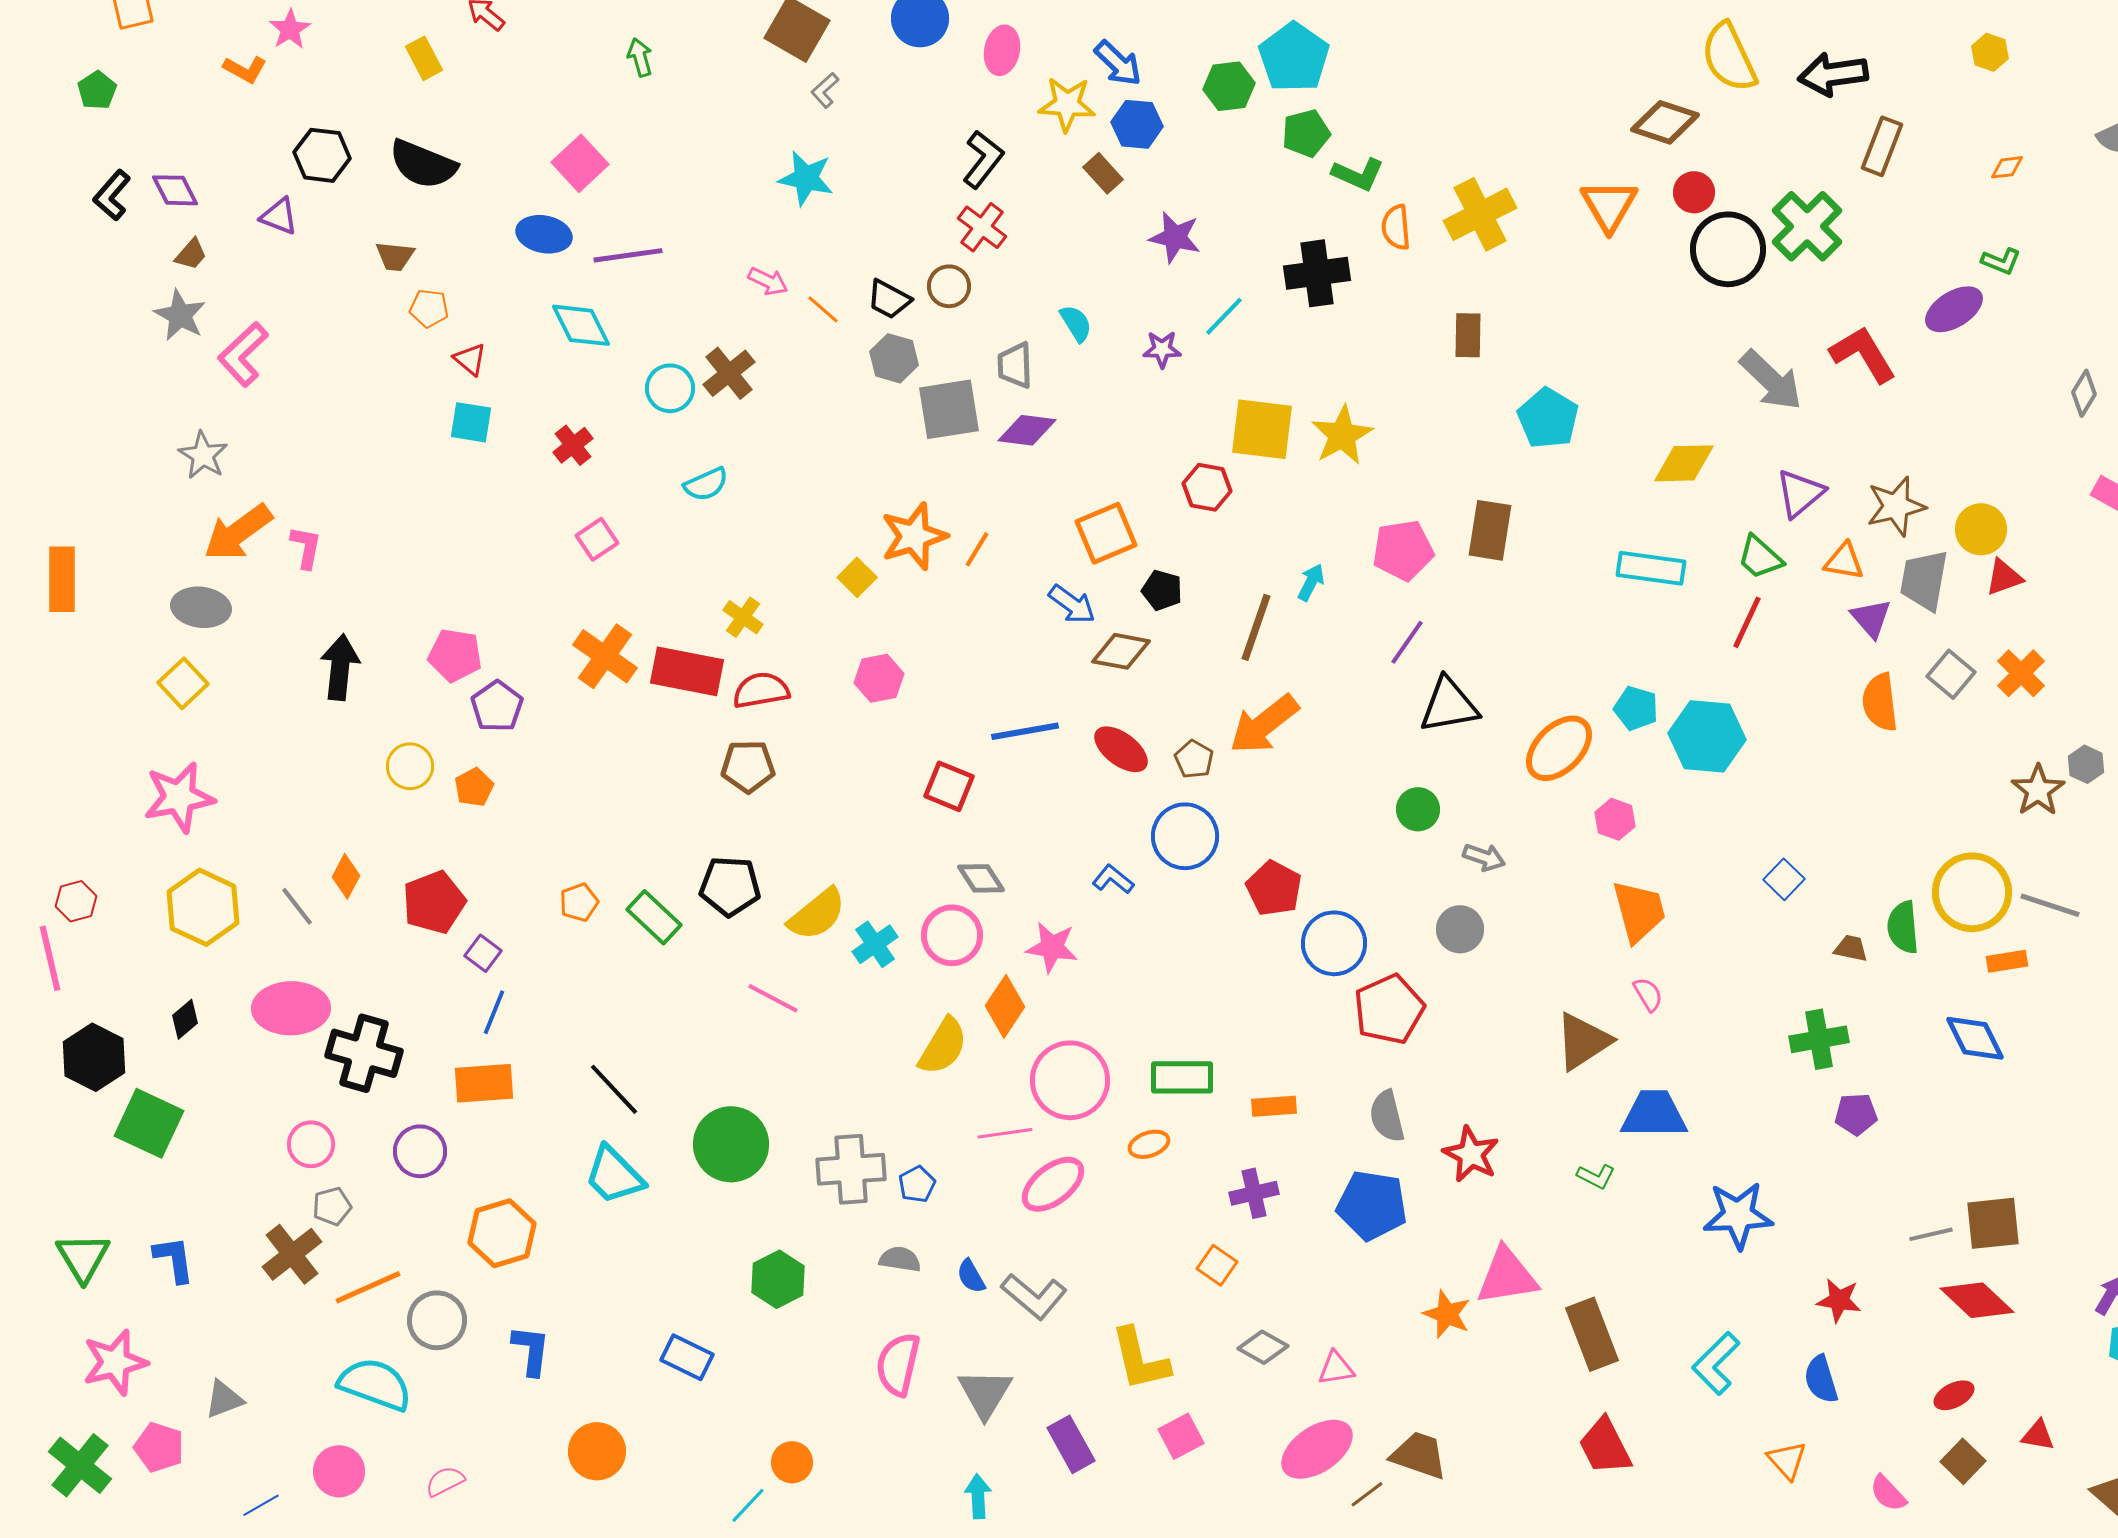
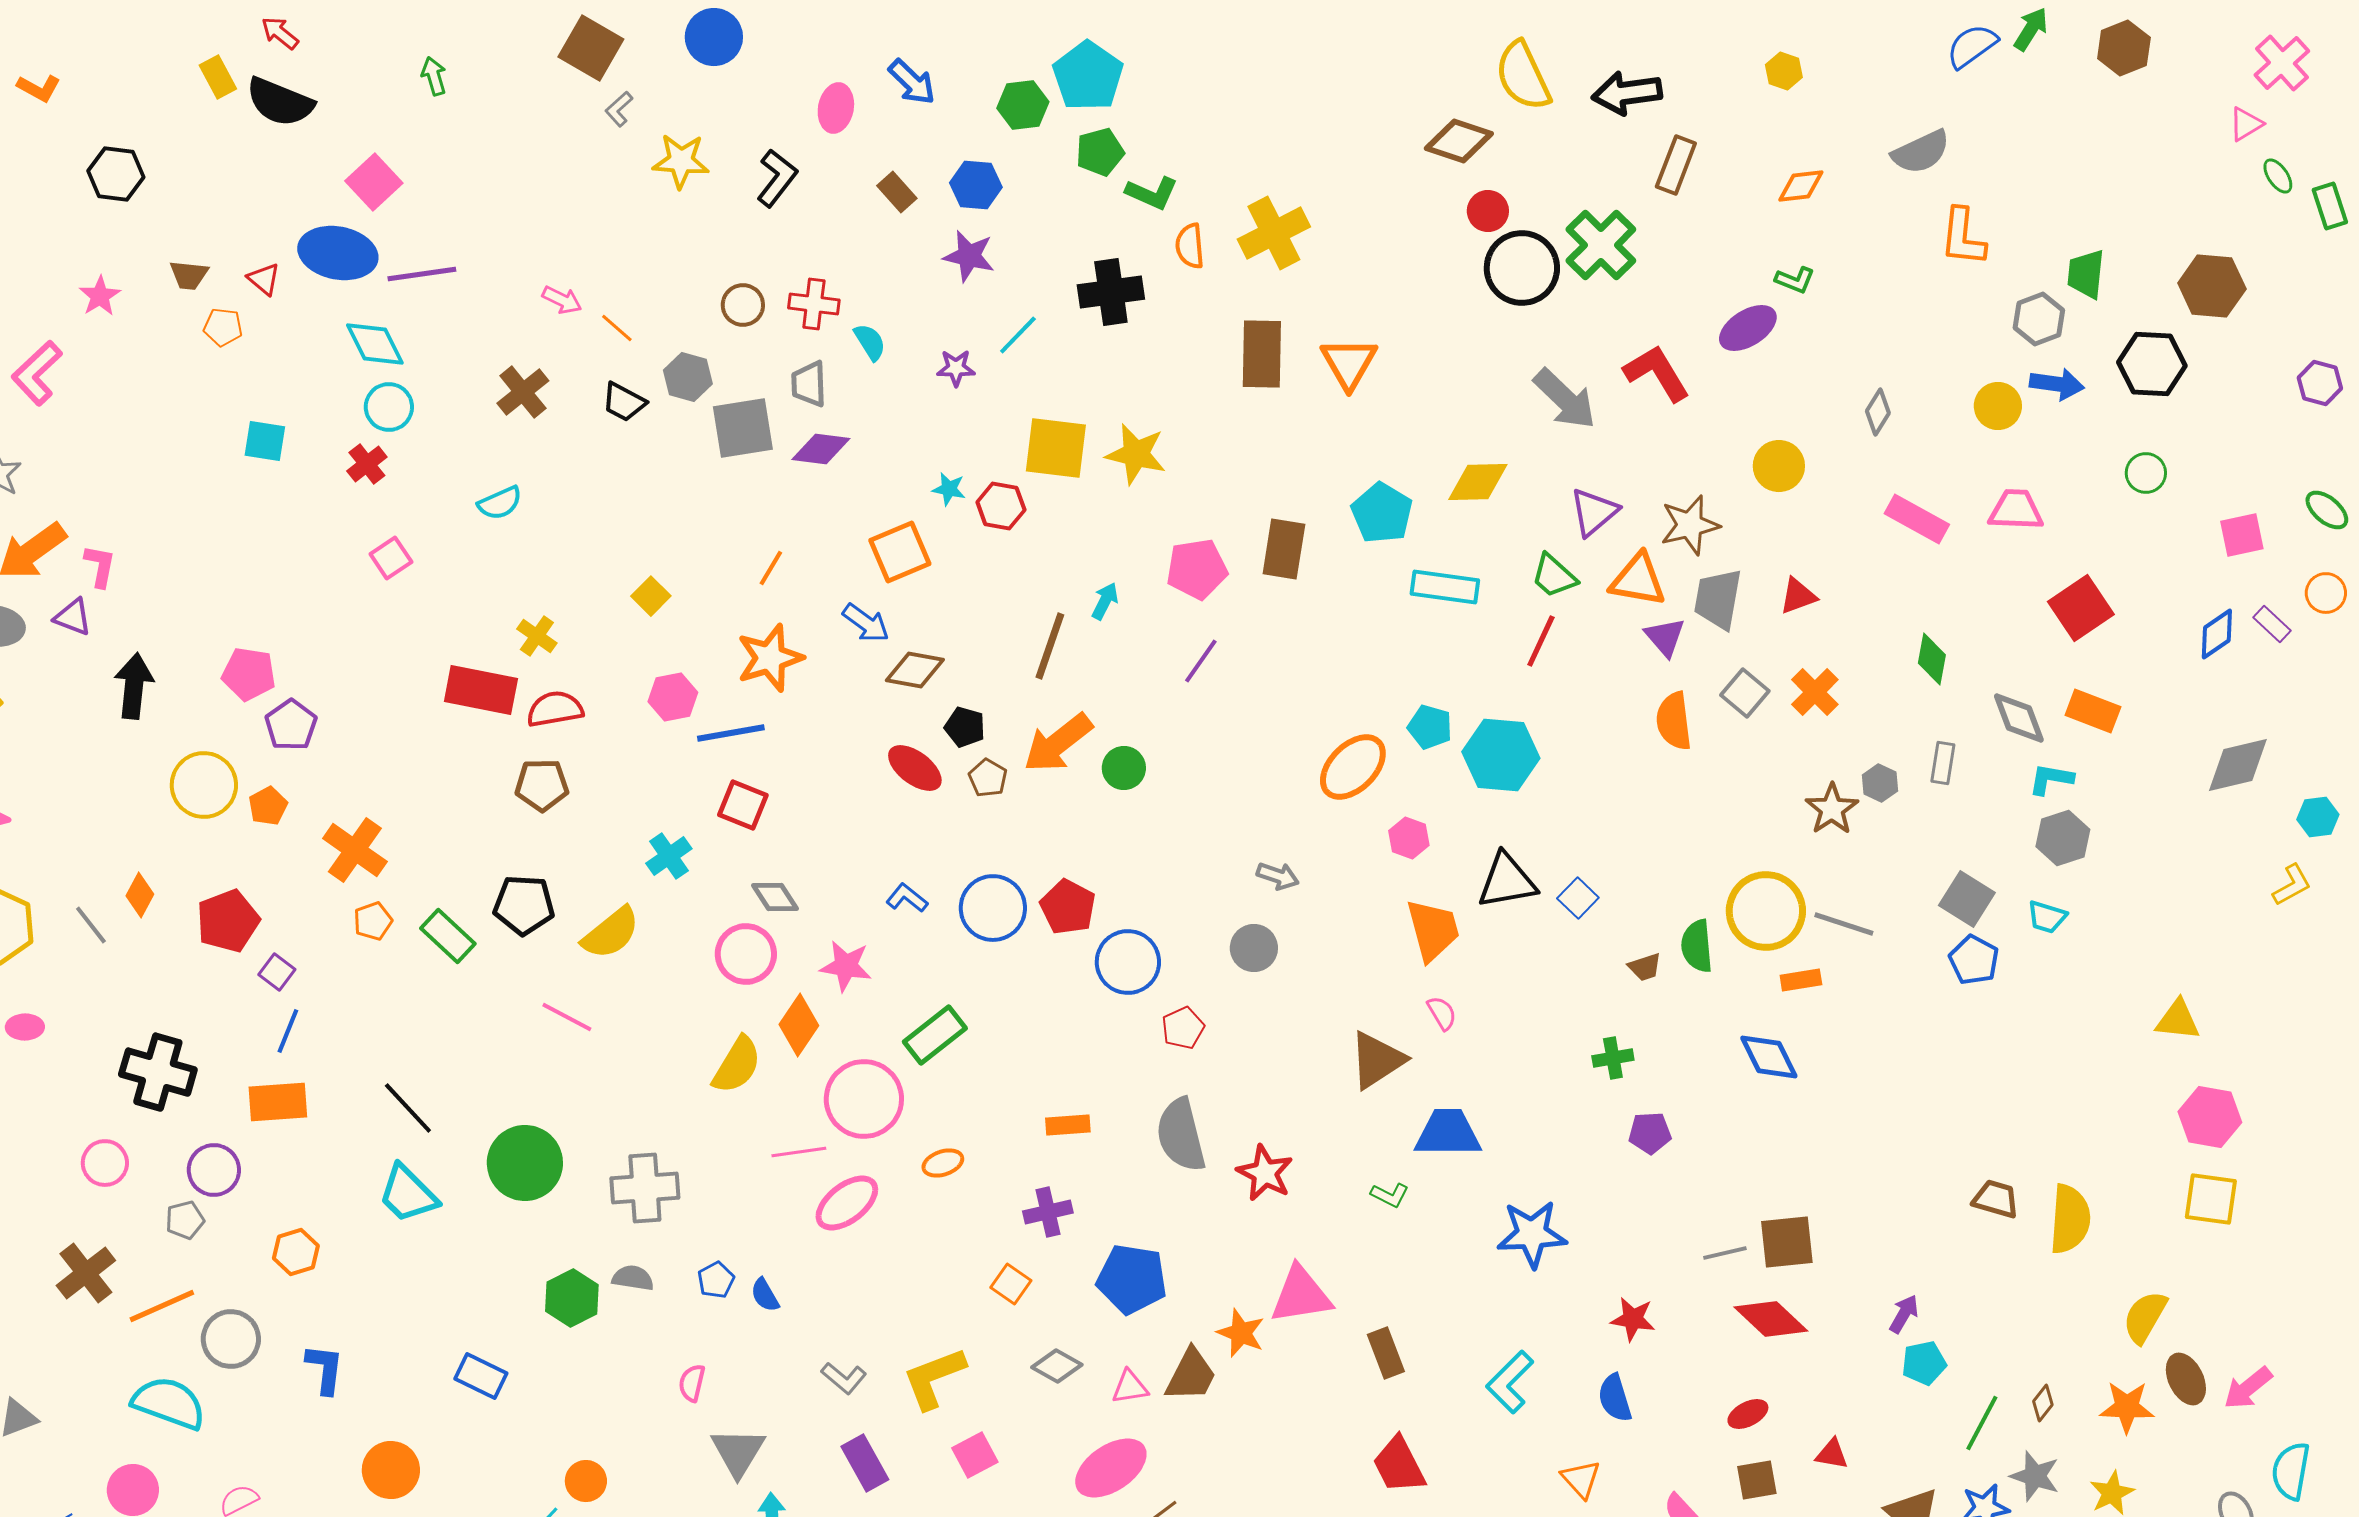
pink star: (290, 29) -> (100, 296), moved
pink ellipse: (1002, 50) -> (836, 108), moved
yellow star: (1067, 104) -> (681, 161), moved
blue hexagon: (1137, 124) -> (976, 185), moved
black semicircle: (423, 164) -> (280, 102), moved
orange diamond: (2007, 167) -> (1801, 186), size x1.4
cyan star: (806, 178) -> (949, 489), moved, size x0.6
orange triangle: (1609, 205) -> (1349, 363), moved
purple triangle: (279, 216) -> (73, 617), moved
red cross: (982, 227) -> (814, 304), moved, turned -30
blue ellipse: (544, 234) -> (338, 253), size x1.4
black trapezoid: (889, 299) -> (624, 402), moved
brown rectangle: (1468, 335) -> (1262, 354), size x1.5
red triangle: (470, 359) -> (264, 279), moved
cyan circle: (670, 388) -> (389, 407), moved
cyan pentagon: (1548, 418) -> (1382, 513), moved
yellow star: (1342, 435) -> (1136, 454), turned -30
yellow circle: (1981, 529) -> (1779, 466), moved
orange star: (914, 536) -> (770, 658), moved
orange triangle: (1844, 561) -> (1638, 580), size x1.4
black pentagon: (1162, 590) -> (965, 727), moved
orange cross: (605, 656) -> (355, 850), moved
black triangle: (1449, 705) -> (1507, 881), moved
blue line: (1025, 731) -> (731, 733), moved
yellow circle: (410, 766) -> (204, 785), size x1.4
green circle: (1418, 809) -> (1124, 768), moved
blue circle: (1185, 836) -> (993, 908), moved
cyan cross: (875, 944) -> (669, 856), moved
brown trapezoid: (1851, 948) -> (1645, 967), turned 150
pink ellipse: (291, 1008) -> (25, 1027), moved, size x0.5
red pentagon: (1389, 1009) -> (1183, 1028), size x0.6
green cross: (1819, 1039) -> (1613, 1058), size x0.7
green rectangle: (1182, 1077) -> (935, 1035), moved, turned -38
gray semicircle: (1387, 1116) -> (1181, 1135), size x1.4
blue pentagon: (917, 1184) -> (716, 1280), moved
blue pentagon: (1372, 1205) -> (1132, 1279), moved
gray pentagon: (332, 1206) -> (185, 1220), moved
orange hexagon: (502, 1233) -> (296, 1252), size x0.7
gray semicircle: (900, 1259) -> (633, 1278), moved
gray L-shape: (1034, 1296) -> (844, 1378), moved, size x0.7
brown rectangle: (1592, 1334) -> (1386, 1353), size x0.7
yellow L-shape: (1140, 1359) -> (934, 1378), turned 82
pink semicircle: (898, 1364) -> (692, 1383), size x0.6
gray triangle: (985, 1393) -> (738, 1452), moved
brown trapezoid: (1419, 1455) -> (1191, 1375), moved, turned 98
brown square: (1963, 1461) -> (1757, 1480), turned 36

